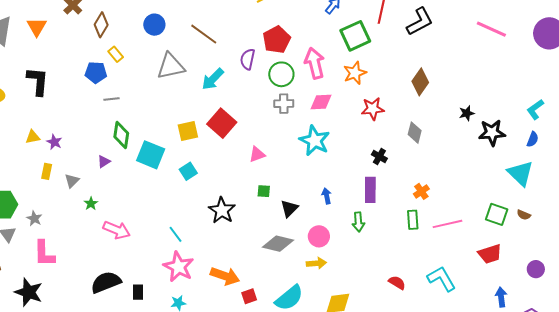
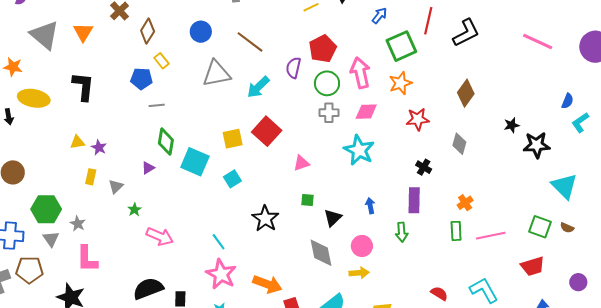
blue semicircle: (533, 139) -> (567, 101), moved
gray diamond: (278, 244) -> (321, 253), turned 64

